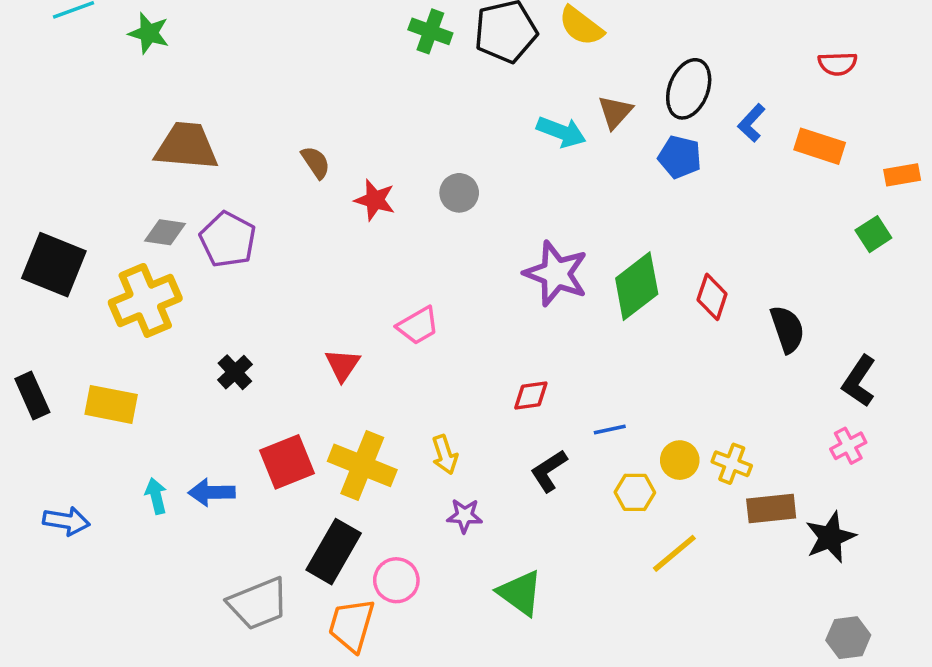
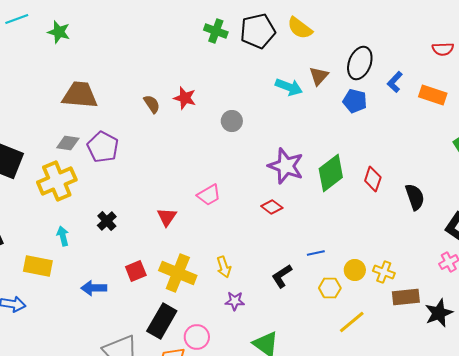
red star: (375, 200) -> (185, 98), moved
red diamond: (531, 396) -> (272, 207), moved, turned 45
yellow rectangle: (111, 404) -> (38, 266), moved
red square: (287, 462) -> (136, 271), size x0.7
cyan arrow: (156, 496) -> (63, 236), moved

